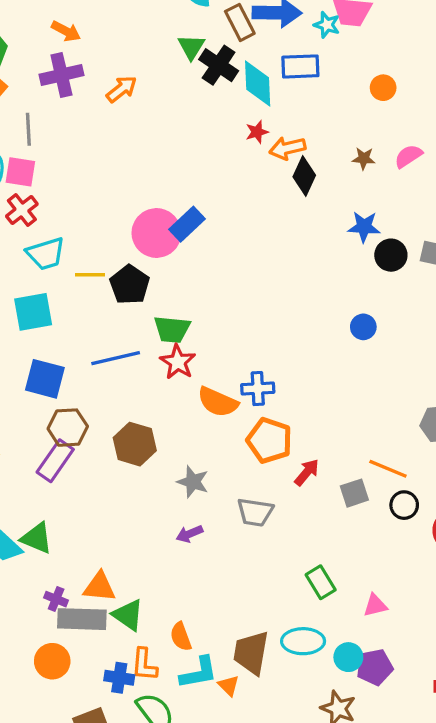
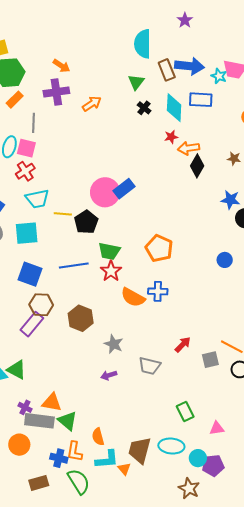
black cross: (219, 65) -> (144, 108), moved, size x0.6
orange pentagon: (269, 440) -> (159, 248), moved

